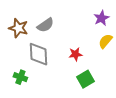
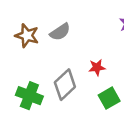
gray diamond: (38, 54) -> (65, 85), moved, turned 50
green cross: (20, 77) -> (29, 96), size x1.5

